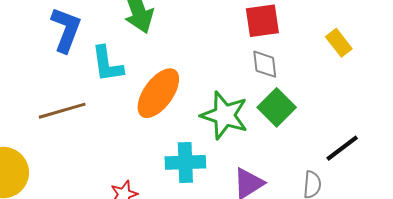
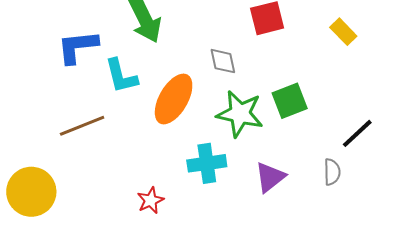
blue L-shape: (66, 30) -> (78, 47), turned -111
gray diamond: (265, 64) -> (223, 61), moved
green square: (277, 107) -> (290, 101), turned 30

